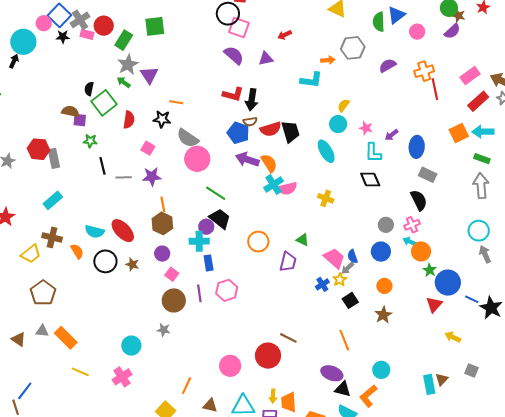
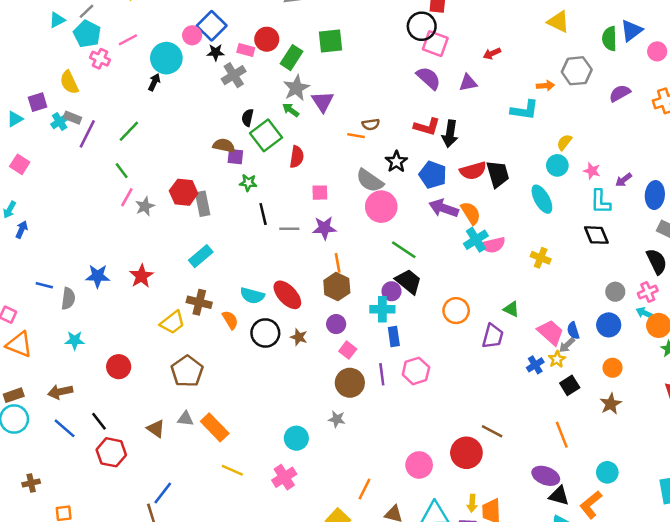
gray cross: (80, 20) -> (234, 75), moved
black star: (162, 119) -> (396, 162), moved, turned 30
brown semicircle: (250, 122) -> (371, 124), moved
pink square: (148, 148) -> (320, 193), turned -32

